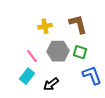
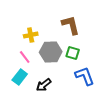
yellow cross: (45, 26) -> (31, 35), moved

